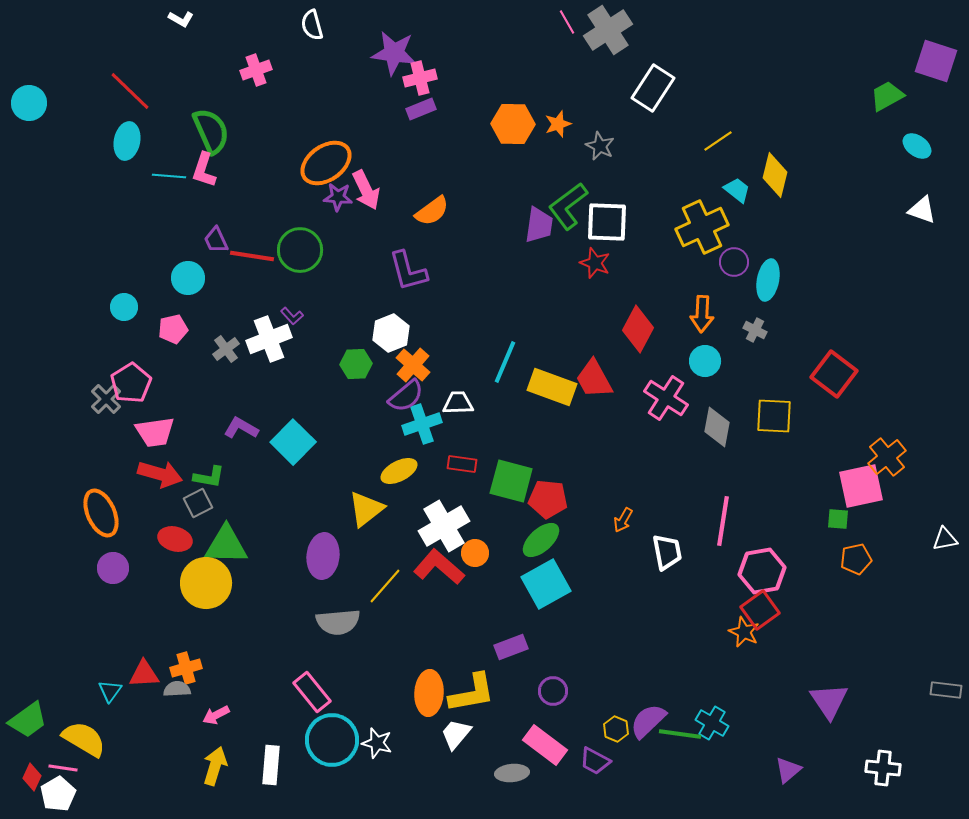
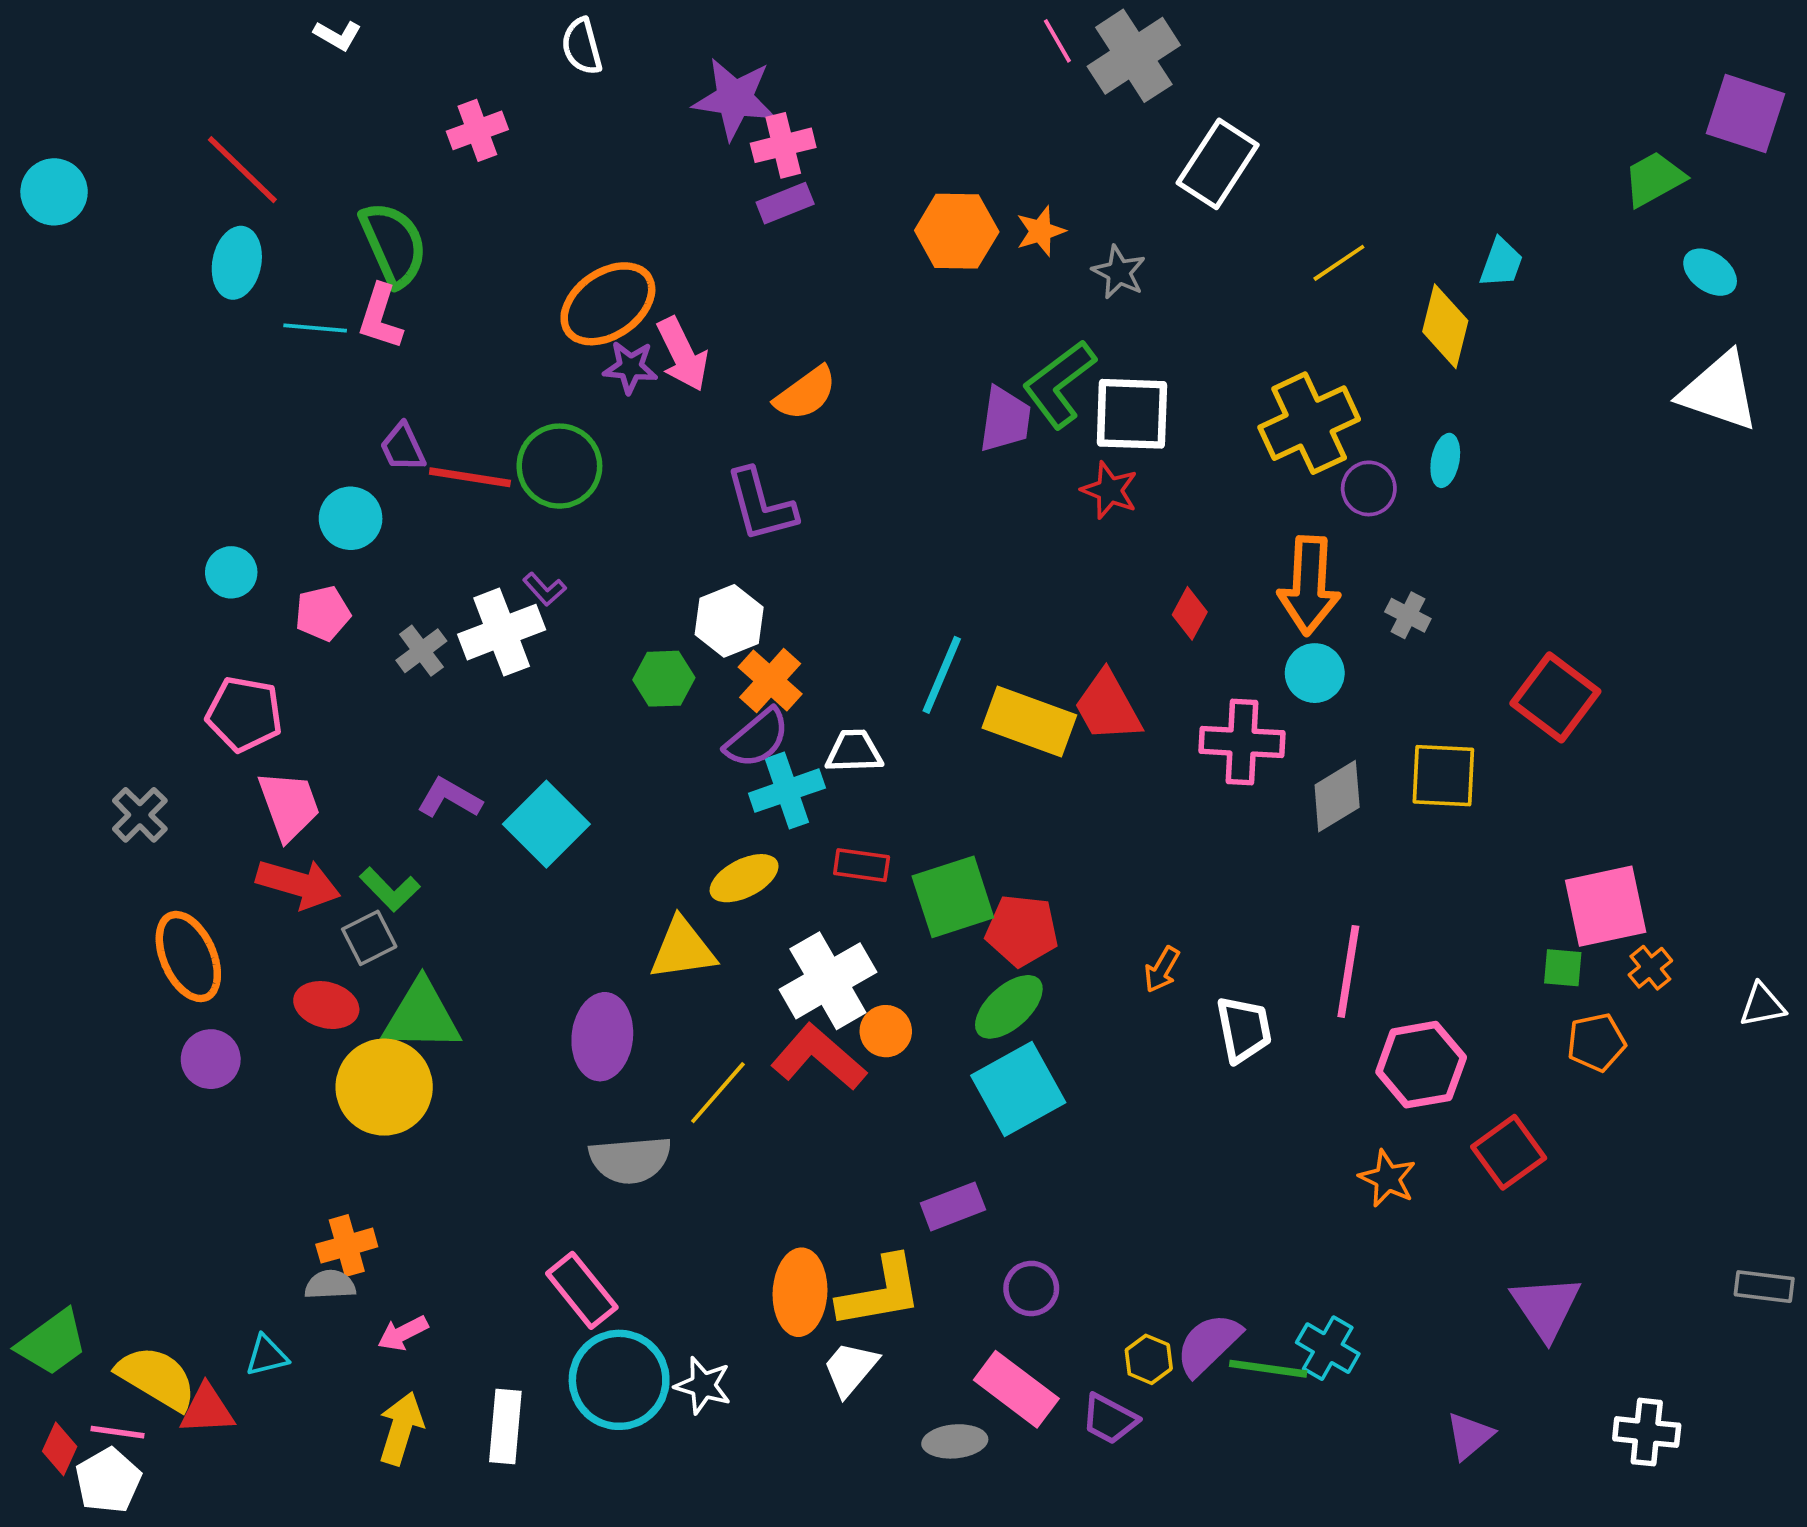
cyan trapezoid: (737, 190) -> (1501, 263), moved, turned 72
white triangle: (922, 210) -> (1719, 391), size x1.6
cyan ellipse: (768, 280) -> (1445, 460), moved, size x0.7
orange arrow: (702, 314) -> (1309, 585), size x1.4
red diamond: (638, 329) -> (1190, 613), size x0.6
pink pentagon: (131, 383) -> (244, 714), turned -30
pink cross: (666, 398) -> (1242, 742), turned -30
gray cross: (106, 399) -> (140, 815), moved
gray diamond: (717, 427) -> (1337, 796), turned 48
pink trapezoid: (155, 432) -> (289, 805), turned -102
orange cross: (887, 457) -> (1650, 968), moved, size x0.6
green L-shape: (209, 477) -> (390, 889), turned 36
green square: (511, 481) -> (953, 897), turned -33
yellow triangle: (366, 509) -> (683, 949), turned 30
red square: (760, 610) -> (1509, 1152), moved
red triangle: (144, 674) -> (207, 1410), moved
cyan triangle: (110, 691) -> (267, 1356), moved, turned 40

